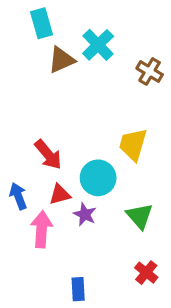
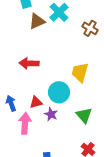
red arrow: (48, 155) -> (29, 63), moved, turned 132

